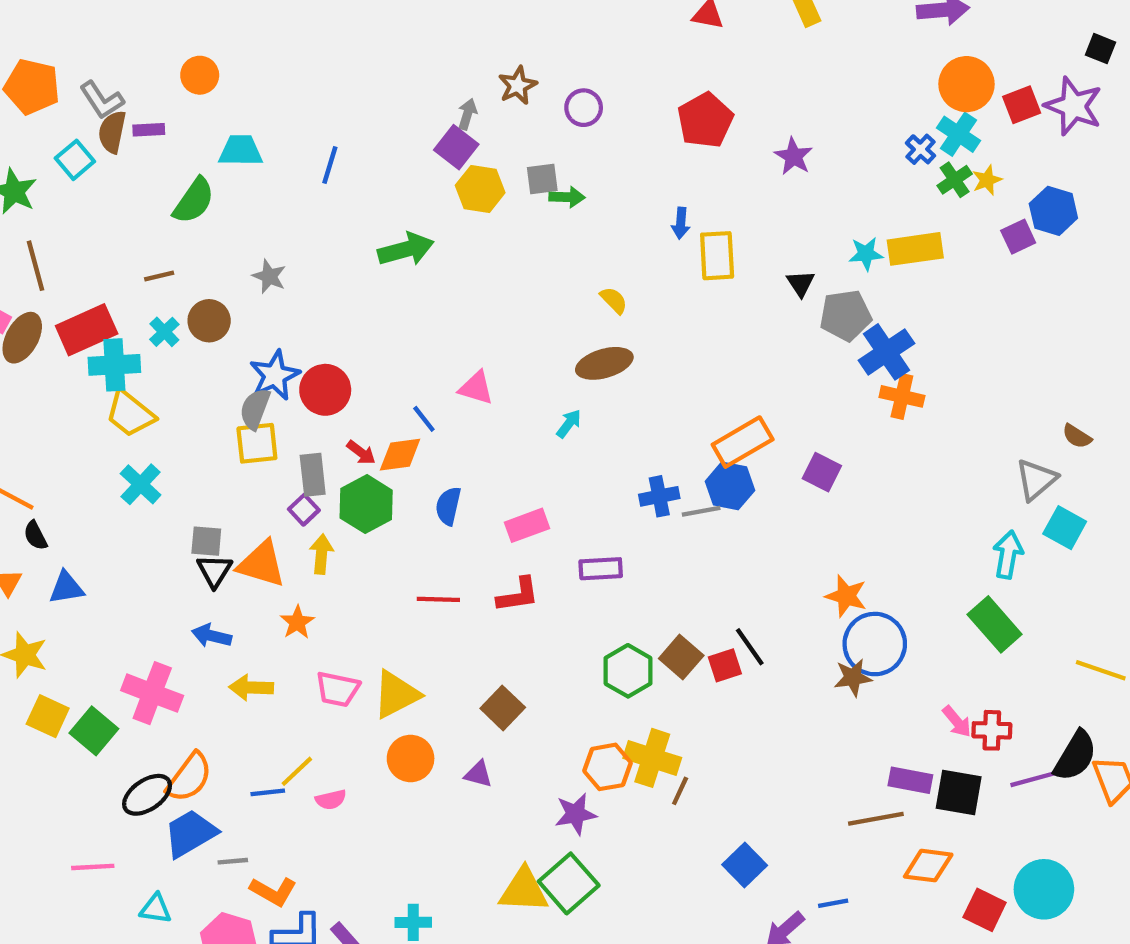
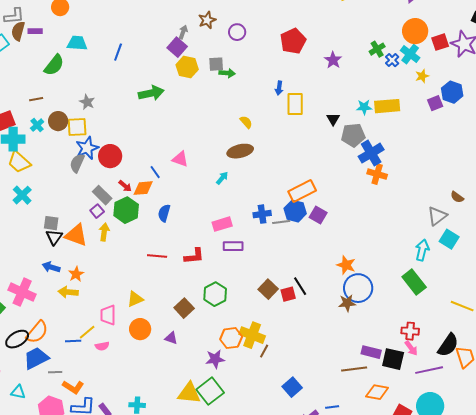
gray L-shape: (102, 100) -> (14, 16), turned -65
green cross: (955, 180) -> (377, 49), moved
yellow square: (257, 443) -> (77, 127), moved
purple square: (822, 472) -> (318, 215), moved
gray rectangle: (313, 475) -> (102, 195), turned -42
pink rectangle: (527, 525) -> (222, 224), moved
orange star: (297, 622) -> (76, 274), moved
green hexagon: (628, 671) -> (215, 294), moved
pink trapezoid: (338, 689) -> (108, 315), moved, turned 75
yellow triangle: (396, 695) -> (135, 299), size x0.7
pink arrow: (957, 721) -> (411, 348), moved
purple line: (1040, 777) -> (429, 370), moved

